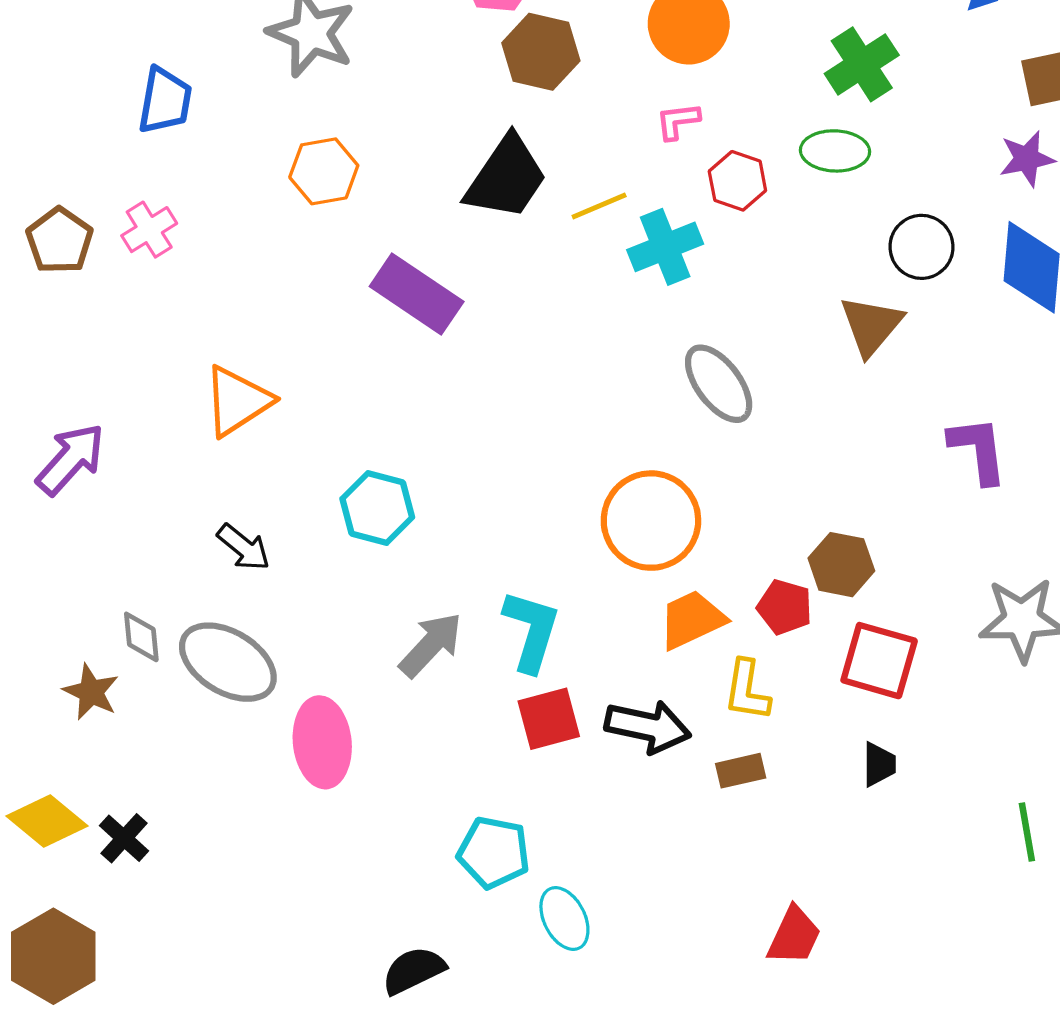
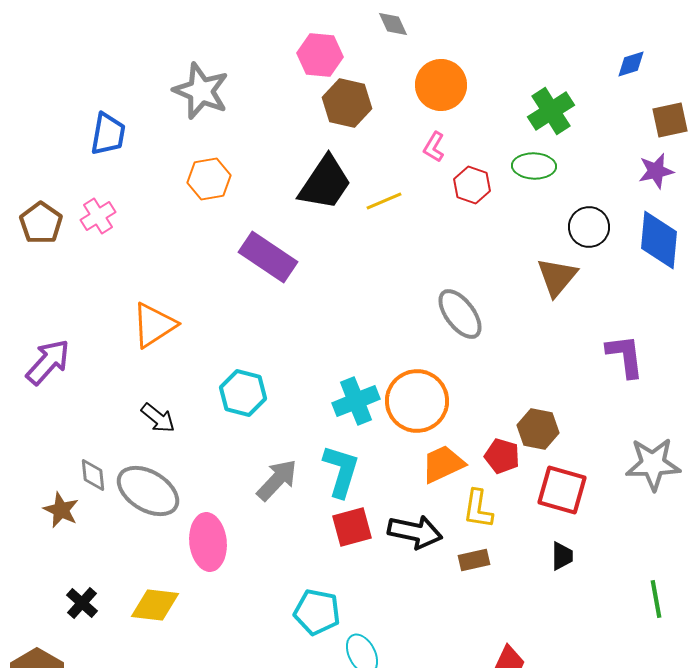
pink L-shape: (678, 121) -> (434, 147), turned -52
cyan cross: (665, 247) -> (356, 401), moved
yellow diamond: (47, 821) -> (155, 605), moved, turned -33

